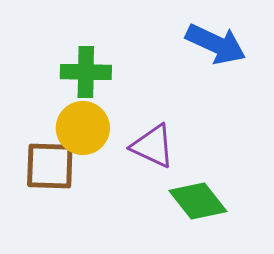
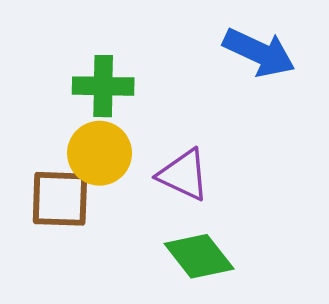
green diamond: (198, 201) -> (199, 256), moved

